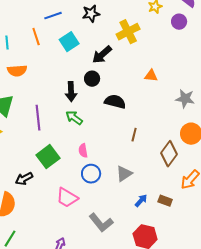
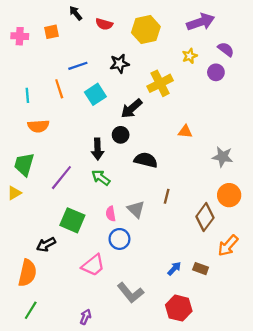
purple line: (38, 118) -> (61, 178), turned 45
green square: (48, 157) -> (72, 220), turned -30
gray triangle: (124, 174) -> (136, 209), moved, turned -42
pink trapezoid: (67, 198) -> (93, 265), turned -70

